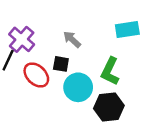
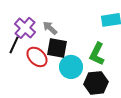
gray arrow: (72, 39) -> (50, 28), moved
black square: (61, 64) -> (57, 48), size x1.5

